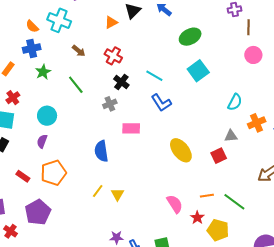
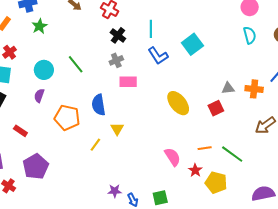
cyan square: (198, 71) -> (192, 44), moved
cyan line: (154, 76) -> (151, 29), turned 60
green line: (76, 85) -> (76, 64), moved
cyan semicircle: (235, 102) -> (250, 35), moved, turned -42
gray cross: (110, 104) -> (116, 60), moved
orange cross: (257, 123) -> (254, 89), moved, turned 30
orange pentagon: (53, 173) -> (67, 118), moved, turned 30
yellow triangle: (117, 194) -> (117, 129), moved

